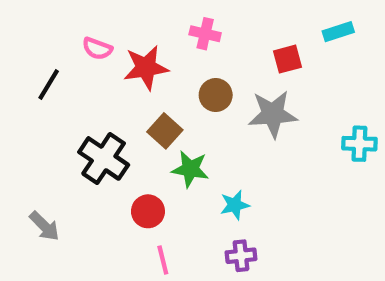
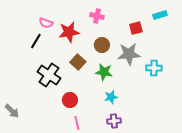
black line: (49, 84) -> (36, 41), moved
cyan cross: (359, 144) -> (154, 68), moved
green star: (190, 169) -> (104, 72), moved
gray arrow: (44, 226) -> (12, 111), moved

